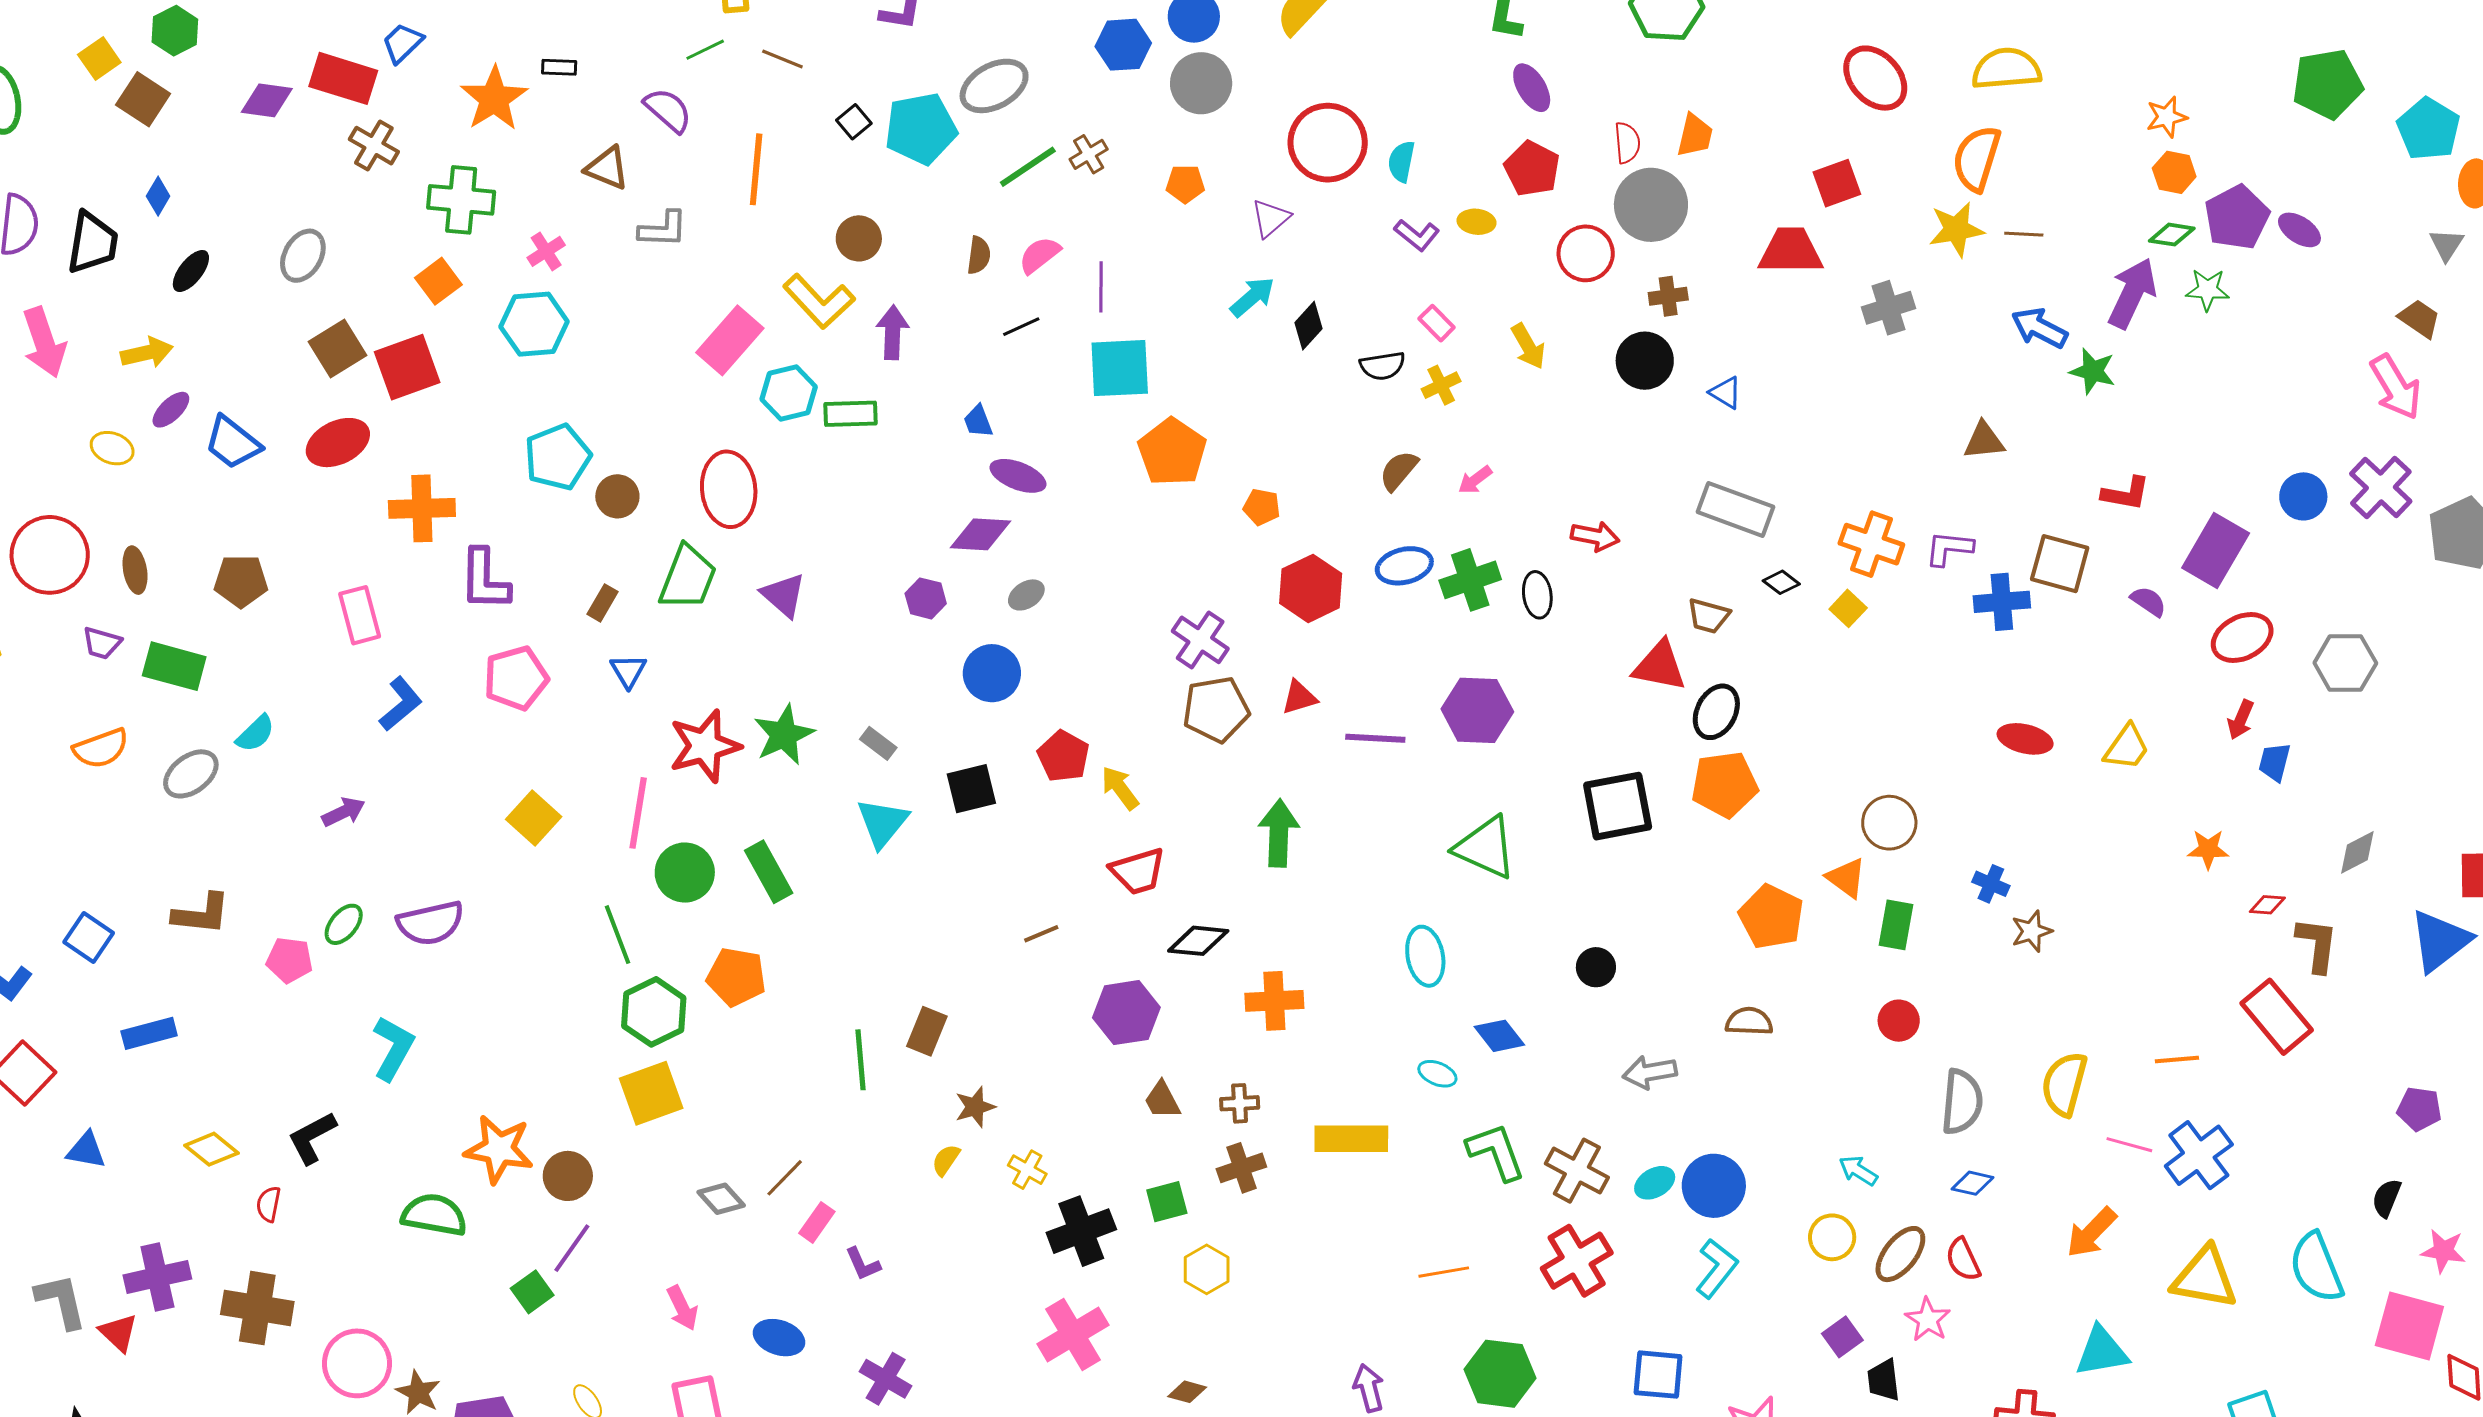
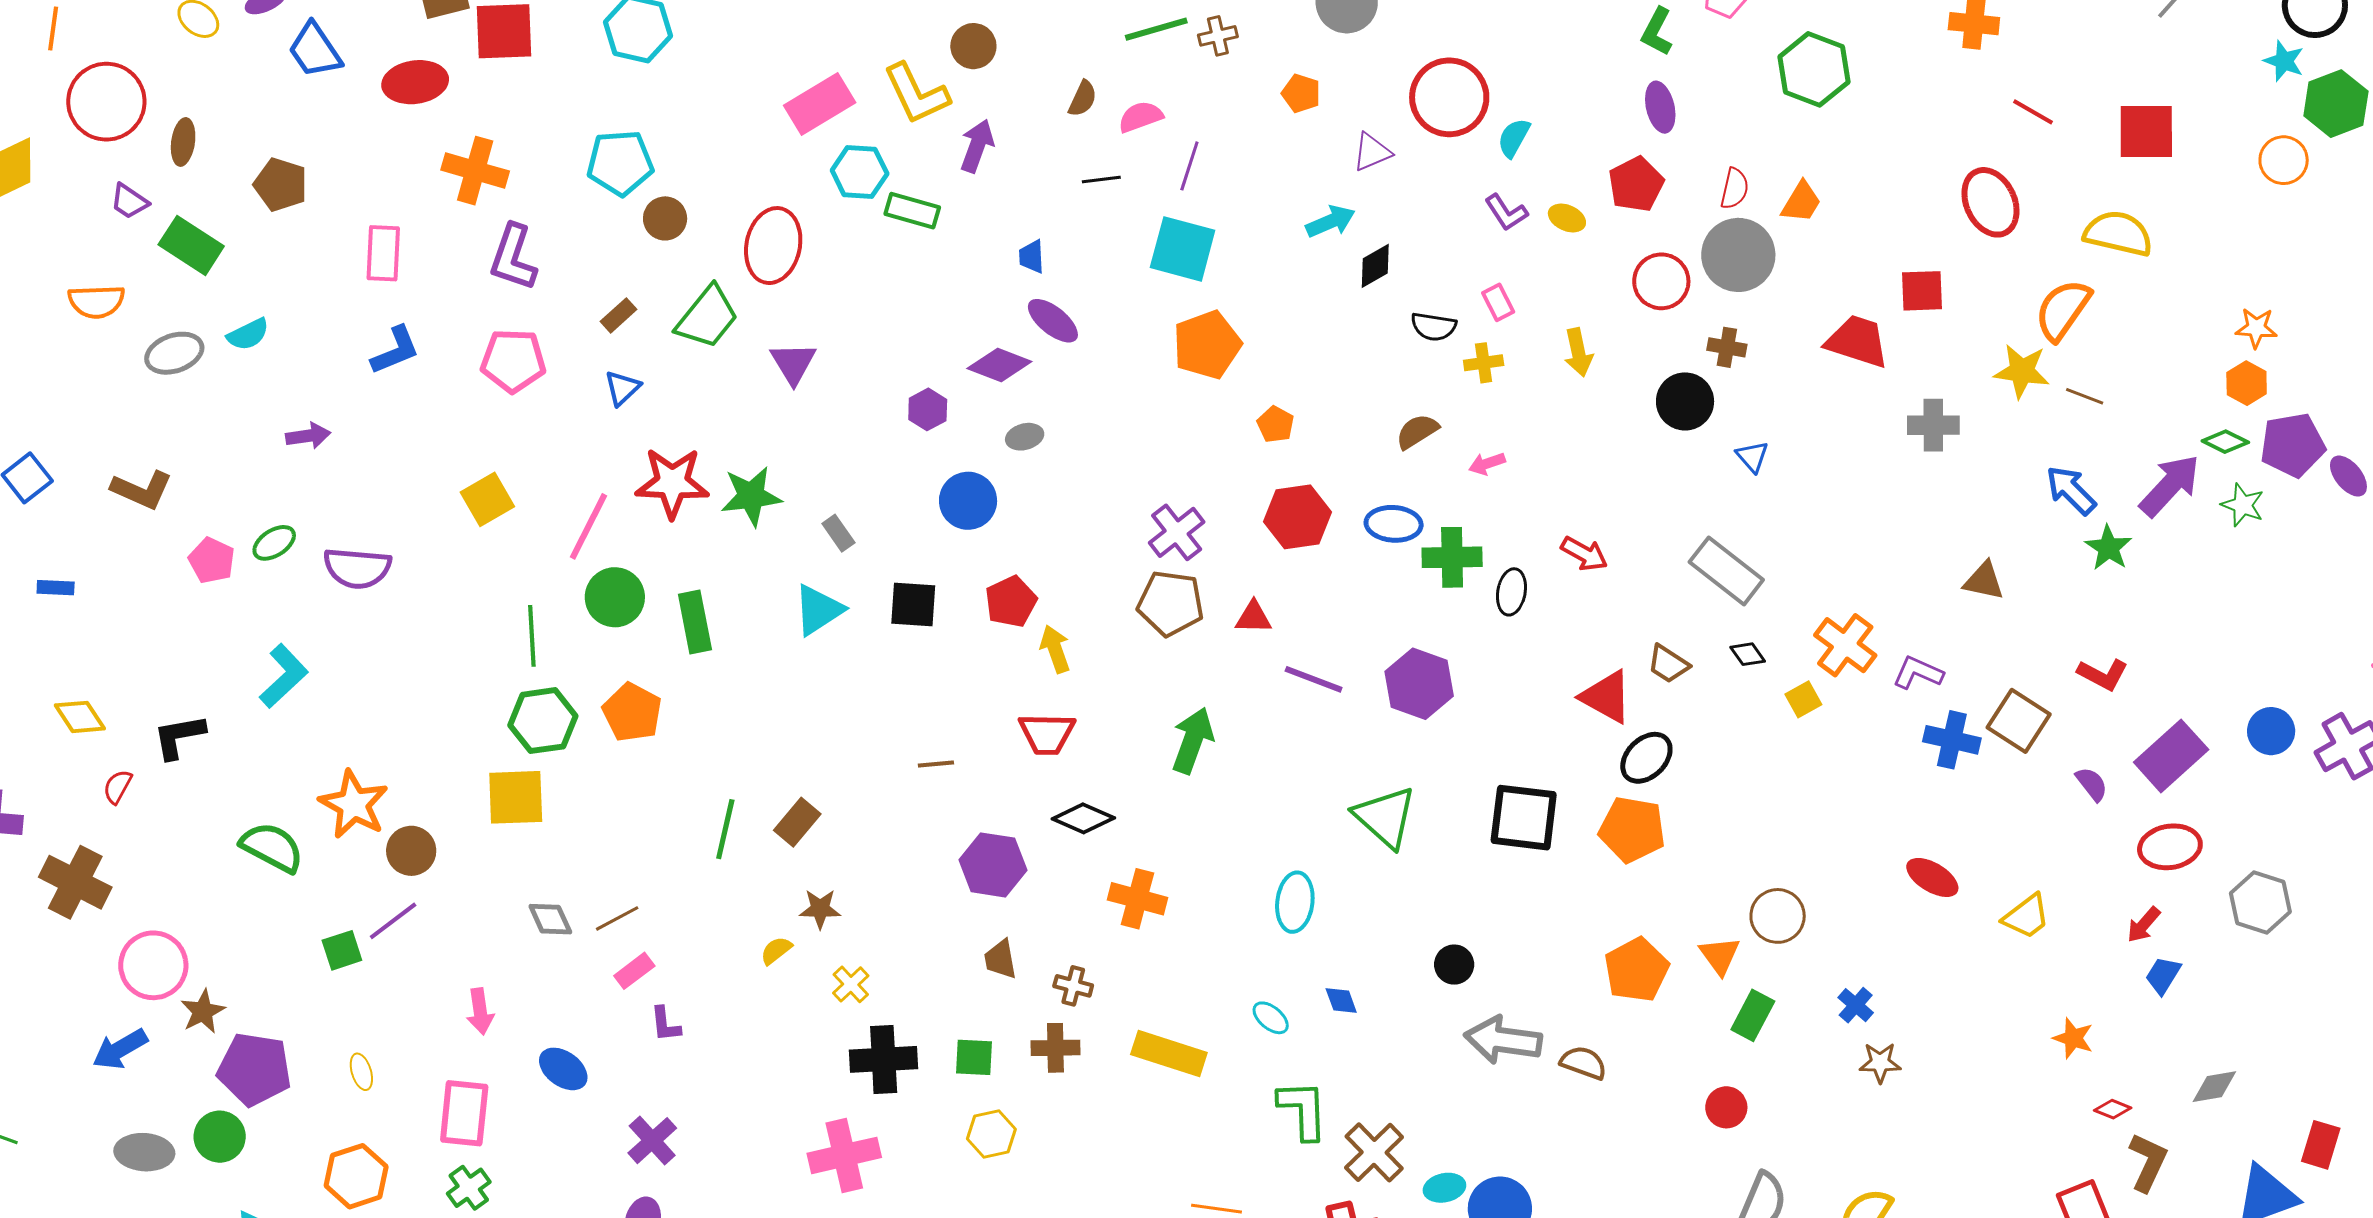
blue rectangle: (149, 1033) -> (56, 588), size x0.7
blue diamond: (1499, 1036) -> (1341, 1000), size x0.7
gray arrow: (1650, 1072) -> (1503, 1040), moved, size x1.4

